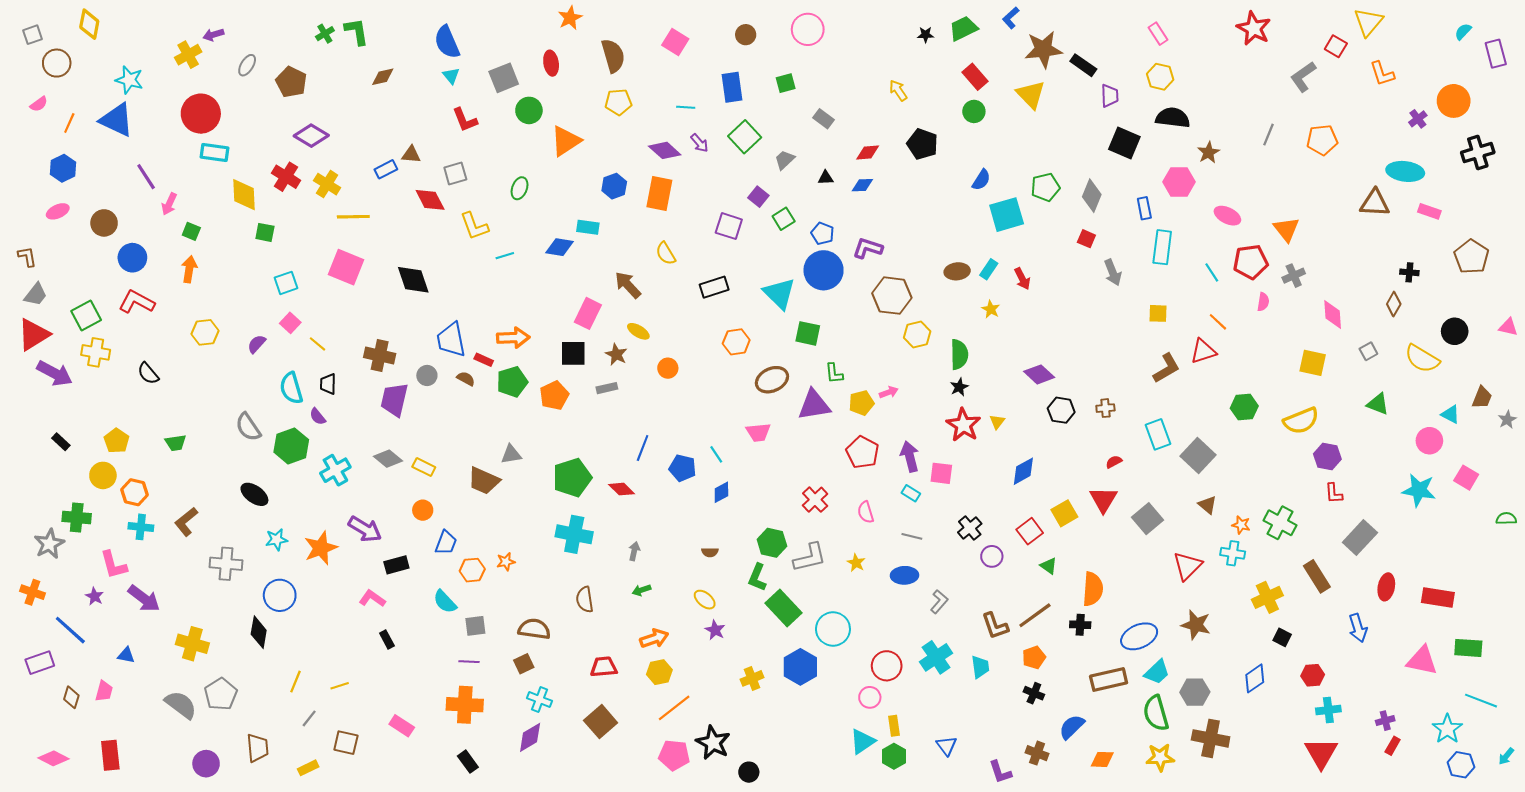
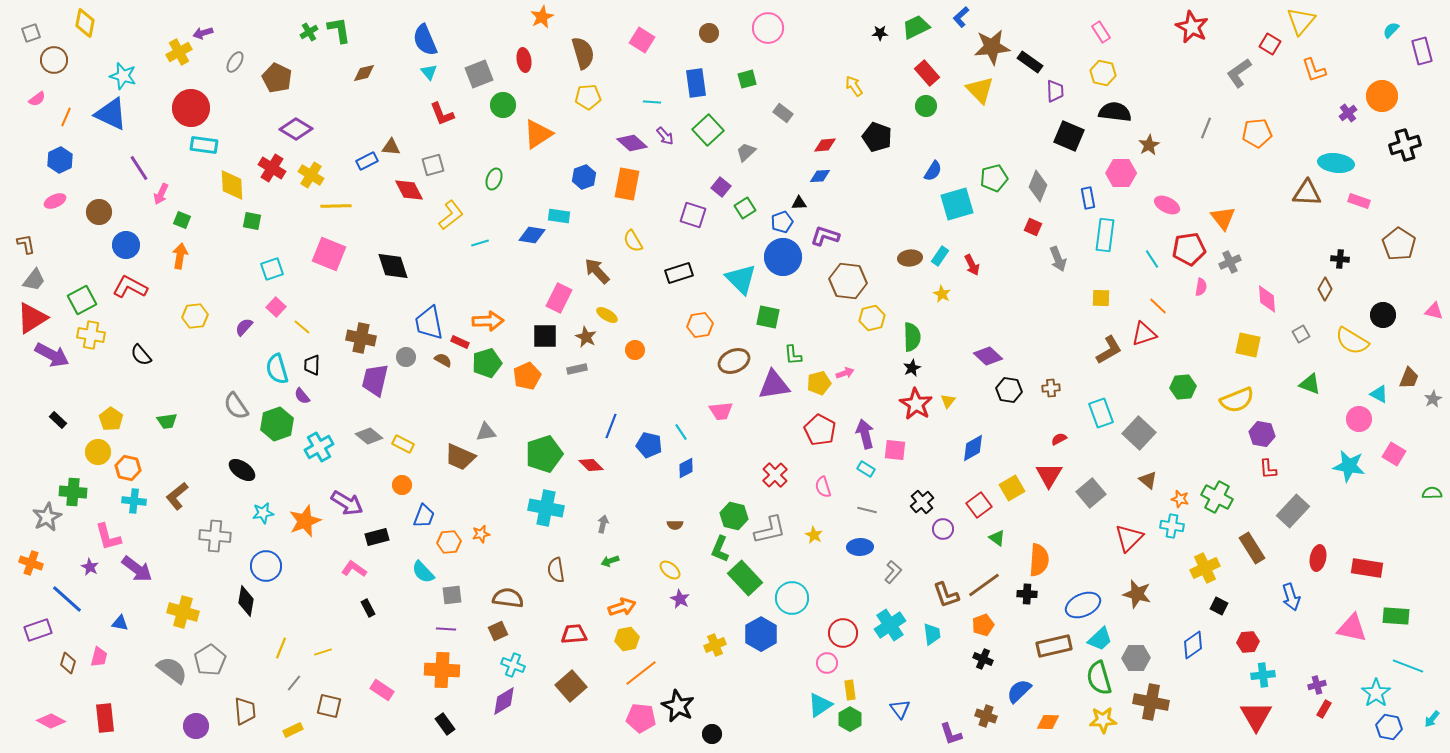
black triangle: (826, 178) -> (799, 203), moved
yellow L-shape: (474, 226) -> (451, 215), turned -108
blue pentagon: (822, 233) -> (782, 222), turned 30

